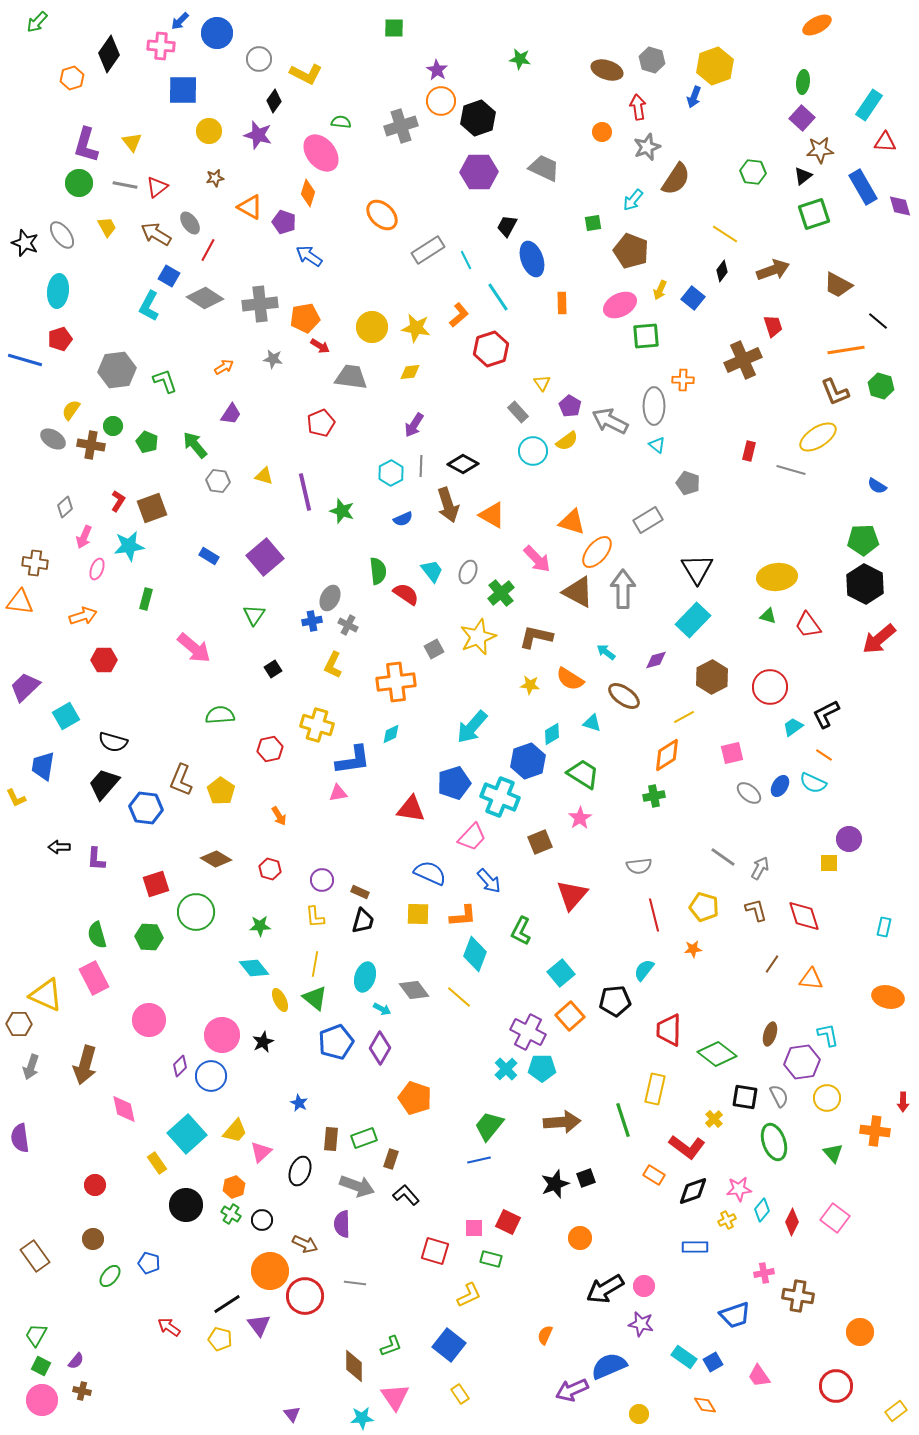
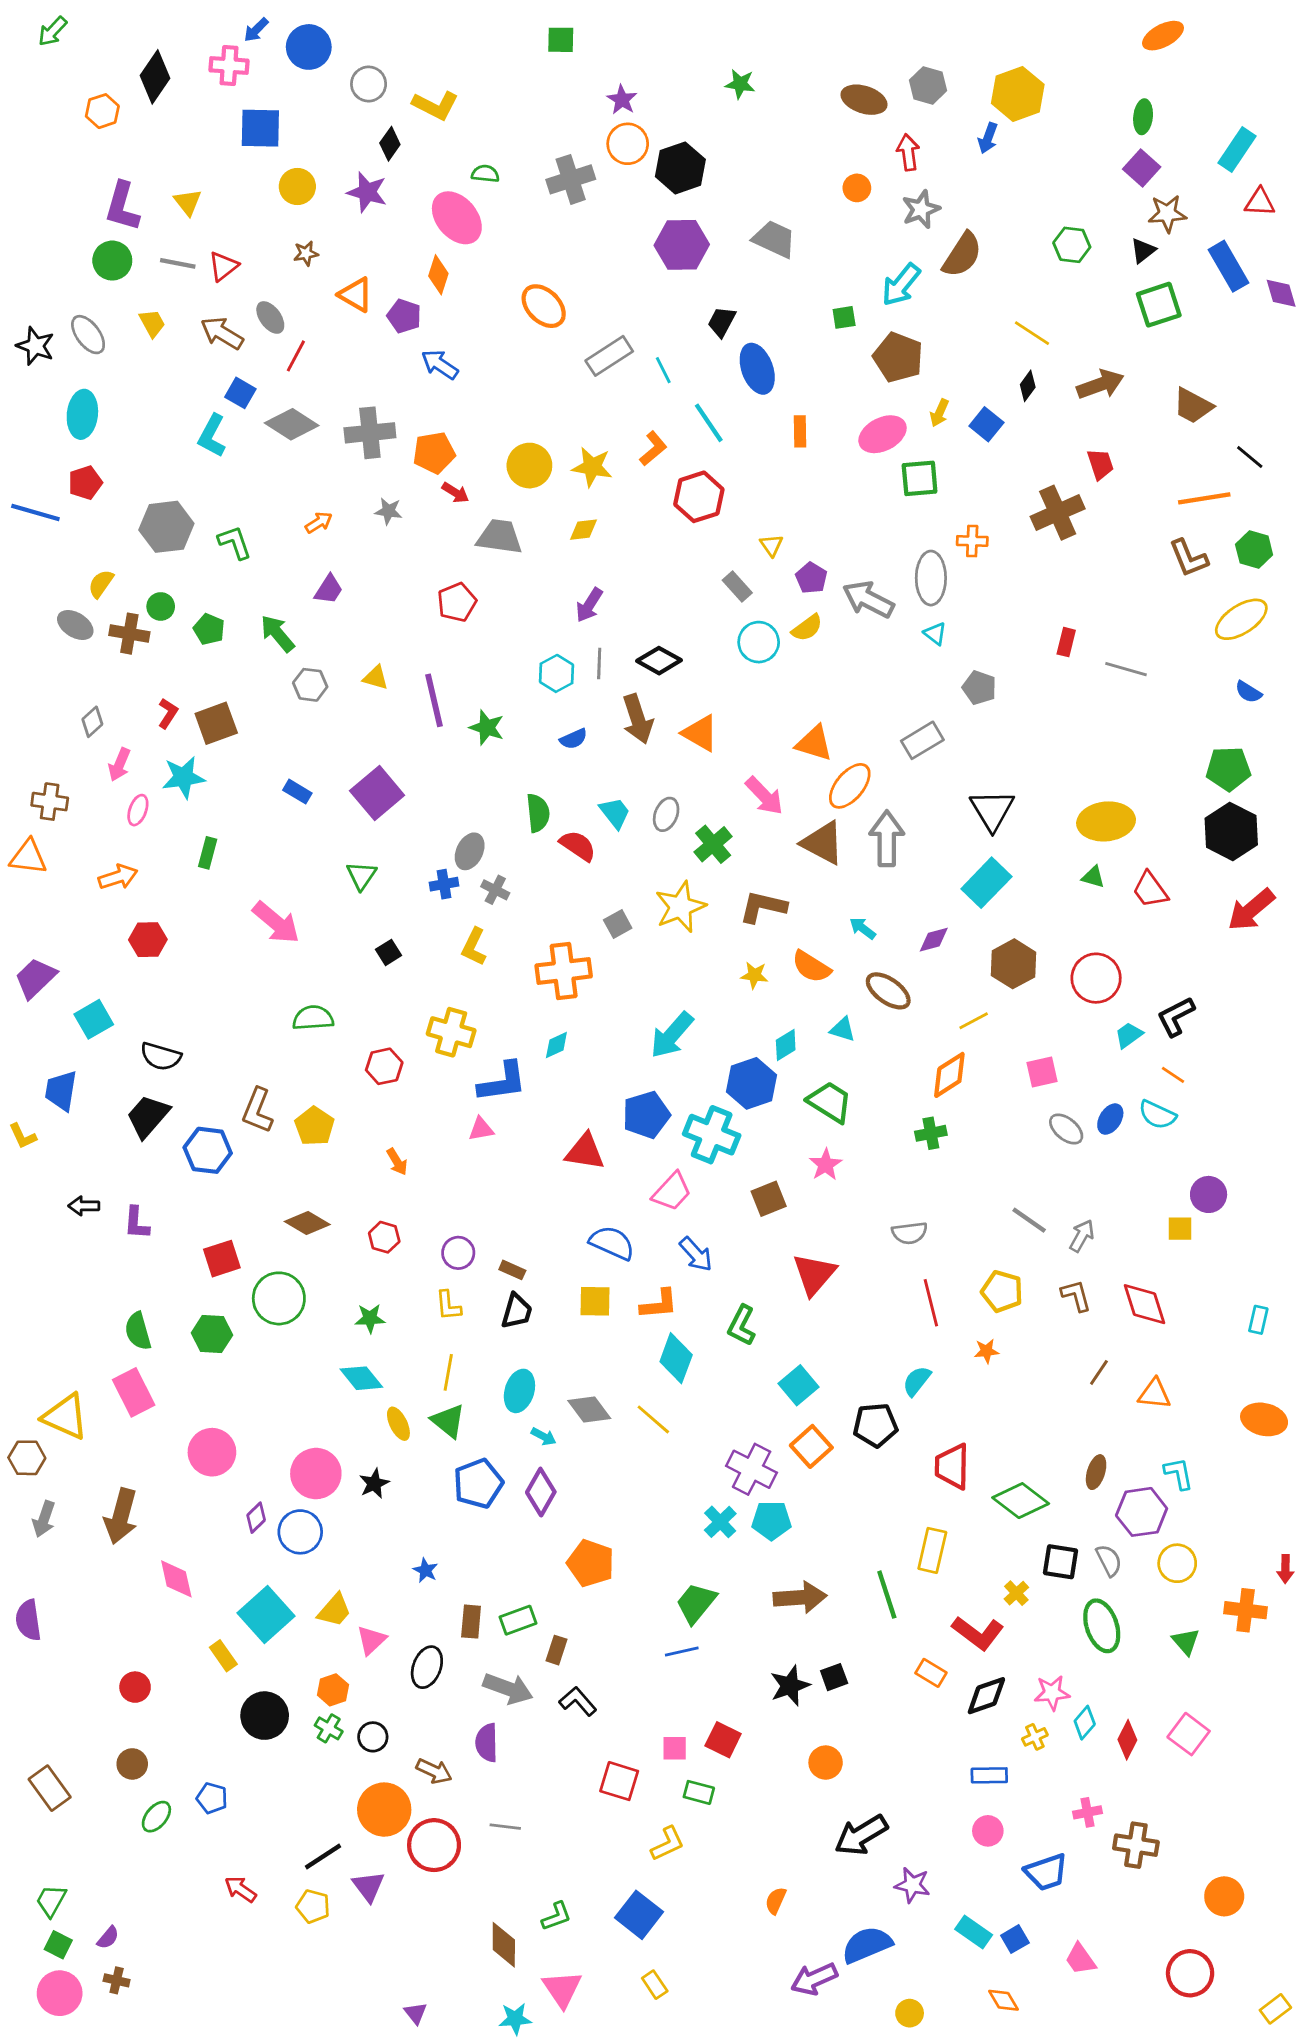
cyan arrow: (633, 200) -> (901, 285), size x1.4
yellow ellipse: (818, 437) -> (1241, 619), moved
pink circle: (644, 1286) -> (988, 1831), moved

